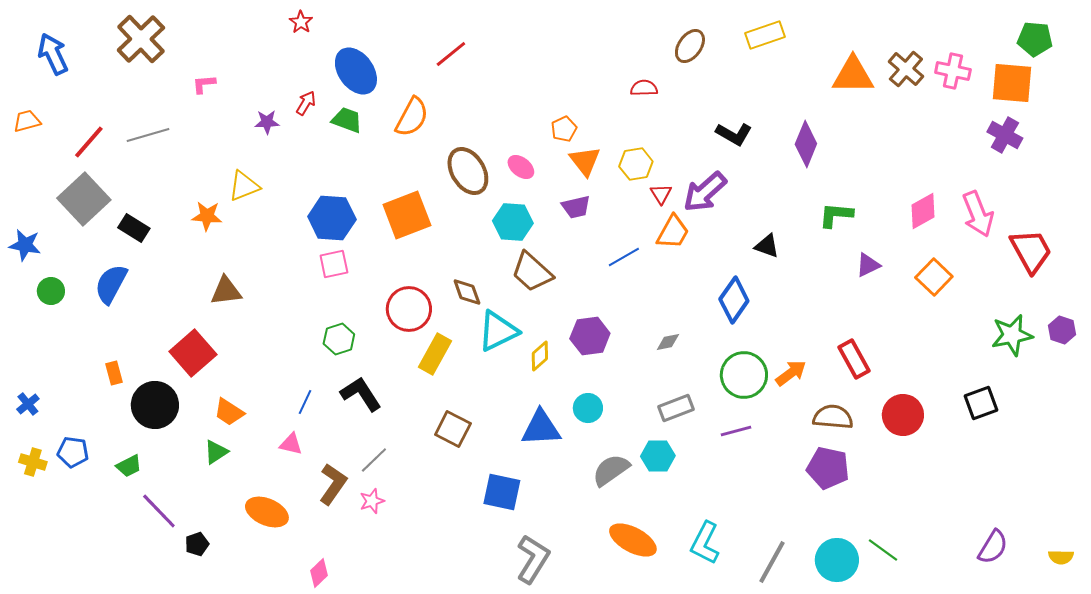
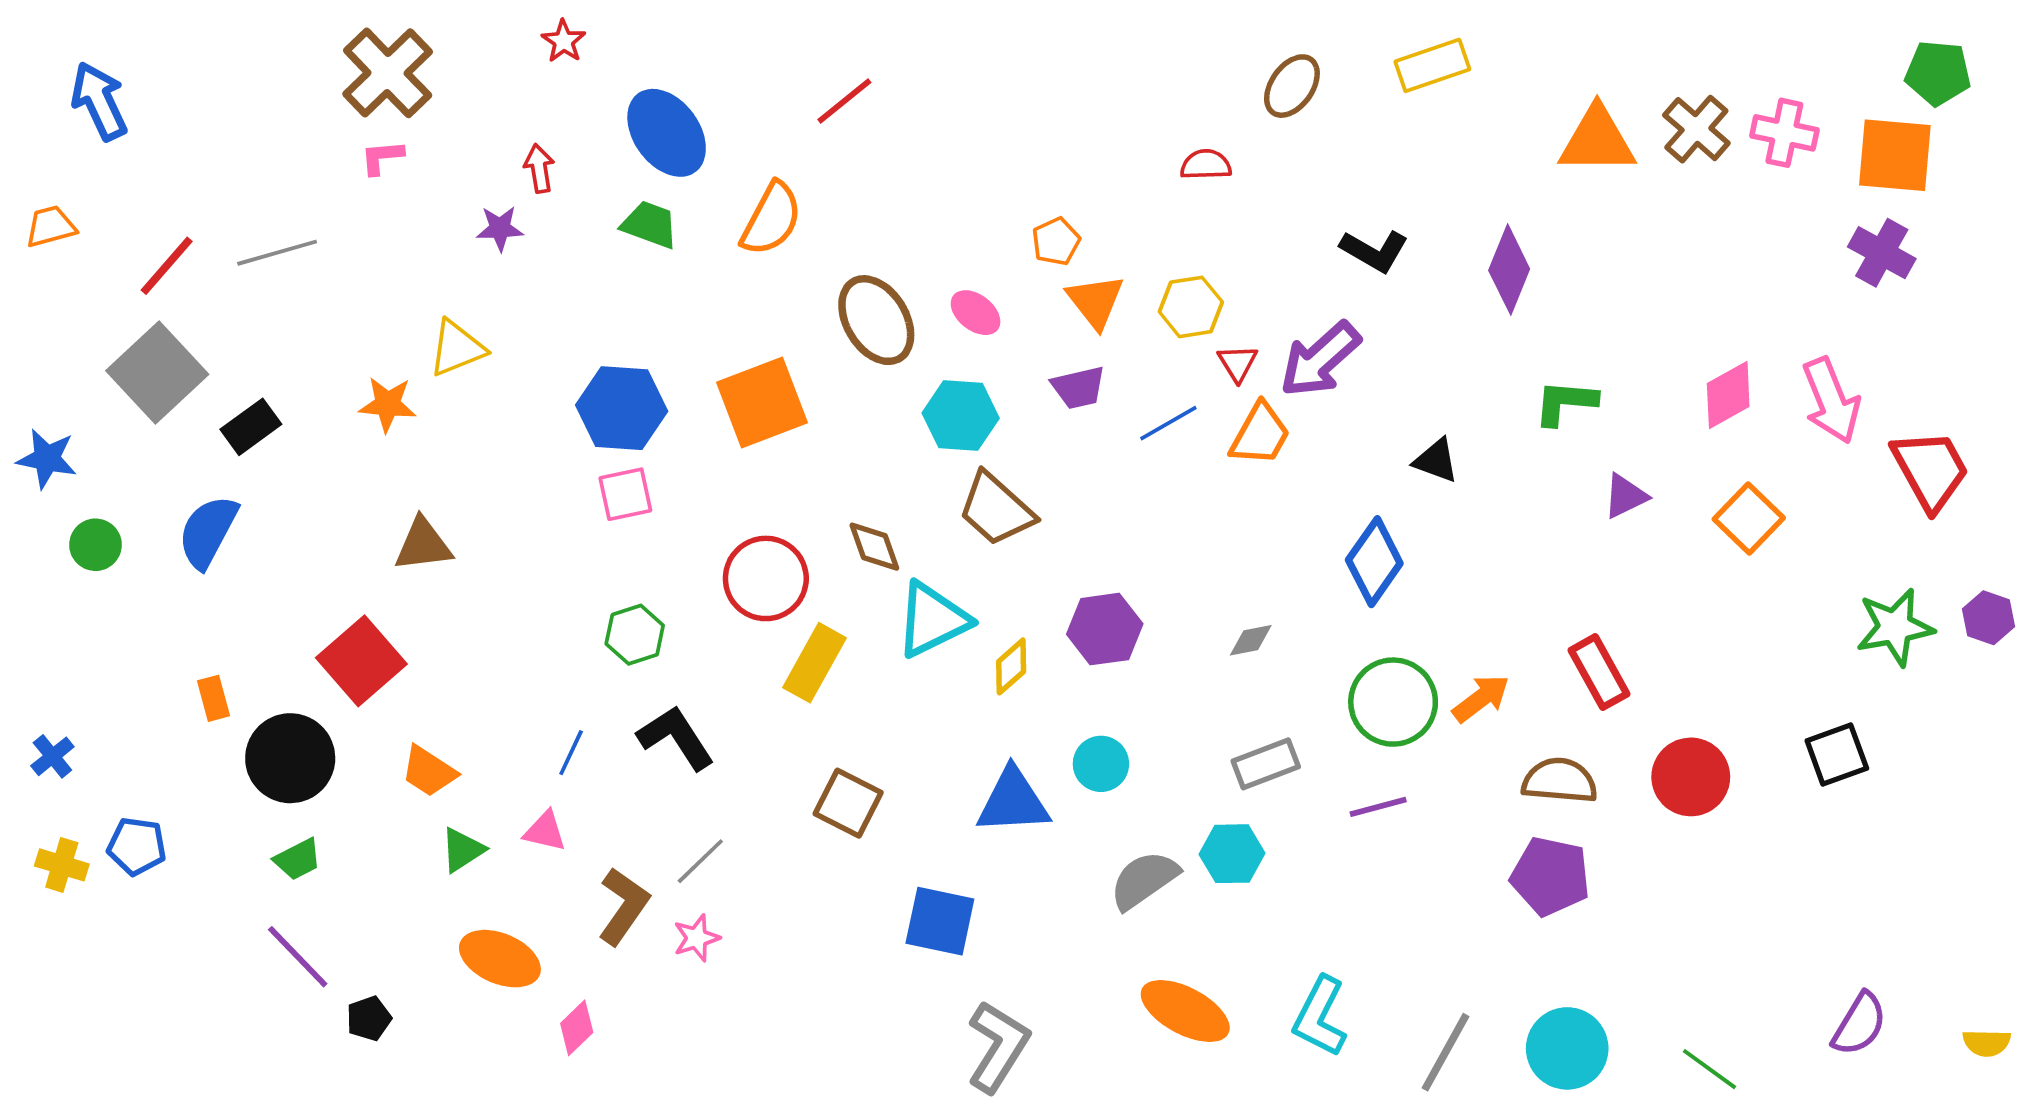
brown cross: (141, 39) -> (388, 73), moved
red arrow: (306, 103) -> (539, 168), moved, turned -40
black rectangle: (134, 228) -> (251, 427), turned -68
blue line: (624, 257) -> (1168, 423), moved
green triangle: (216, 452) -> (462, 850), moved
green trapezoid: (129, 466) -> (298, 859), moved
green line: (883, 550) -> (1709, 1069), moved
pink diamond: (319, 573) -> (577, 1028), moved

